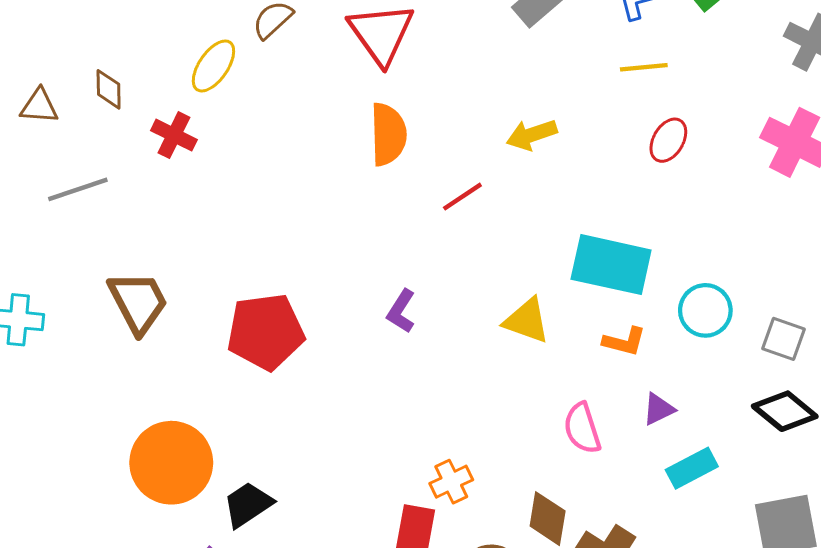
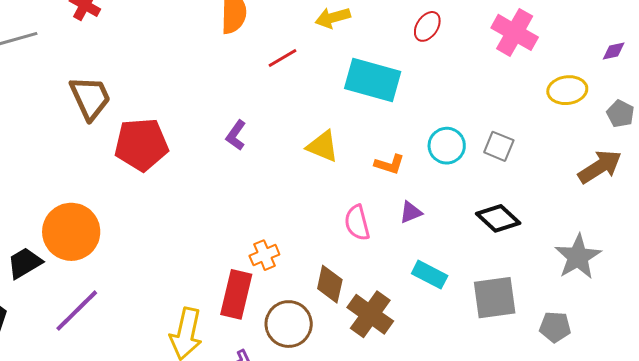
cyan rectangle: (611, 265) -> (373, 80), moved
brown trapezoid: (138, 302) -> (90, 98), moved
gray square: (783, 339) -> (499, 146), moved
cyan rectangle: (692, 468) -> (430, 275), moved, turned 52
black trapezoid: (248, 504) -> (25, 263), moved

